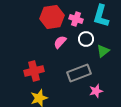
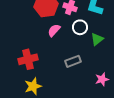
gray rectangle: (79, 73) -> (73, 61), size x0.7
pink star: (96, 91) -> (102, 79), moved

